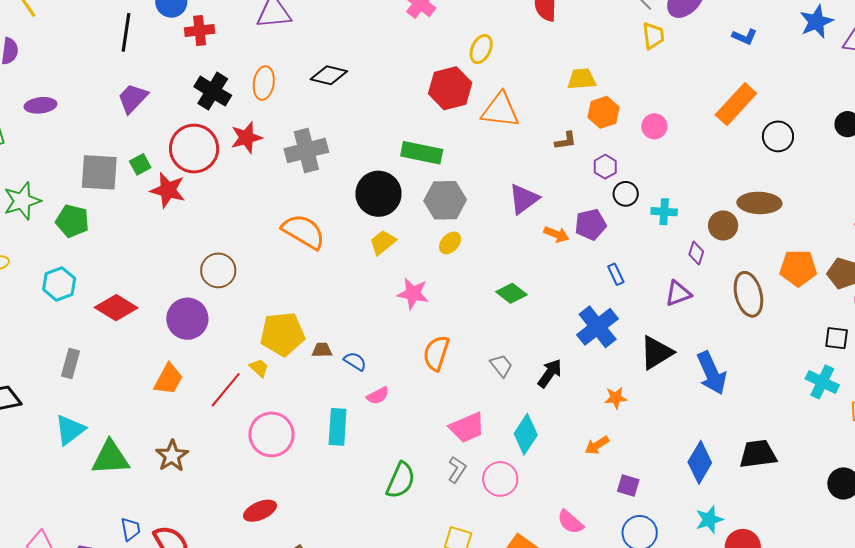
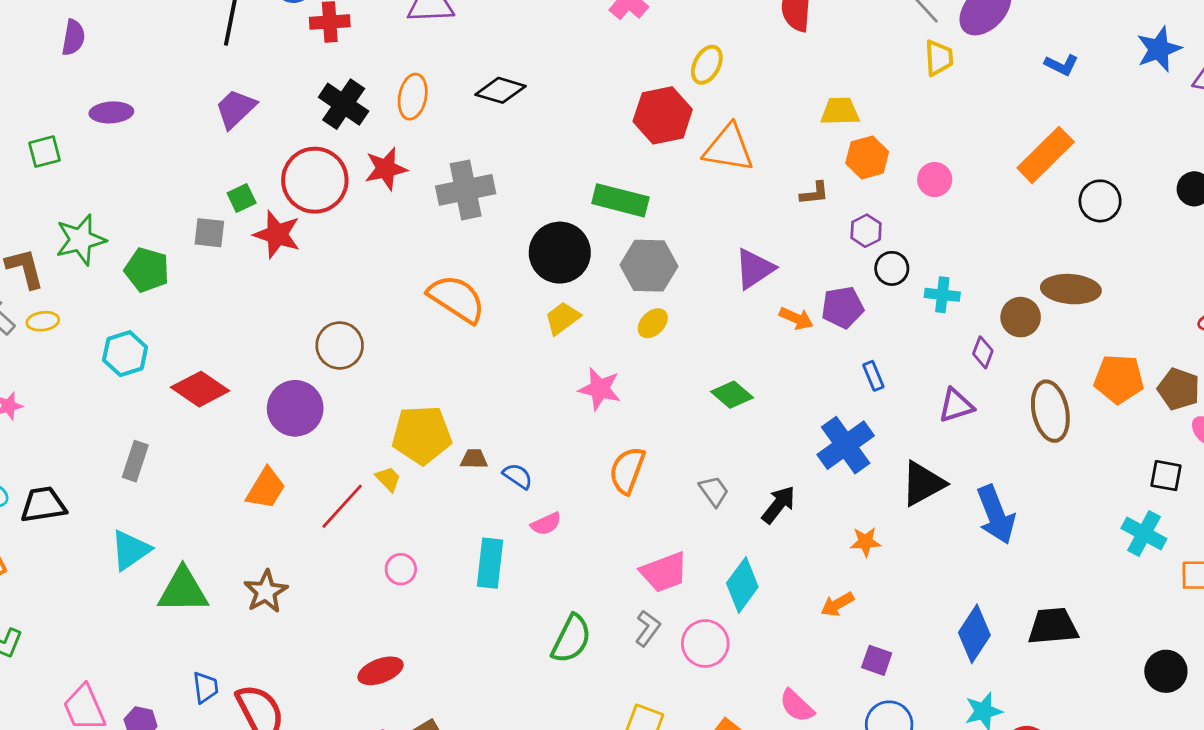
gray square: (99, 172) -> (209, 233), moved, size x0.6
pink circle: (271, 434) -> (401, 569), size x0.5

